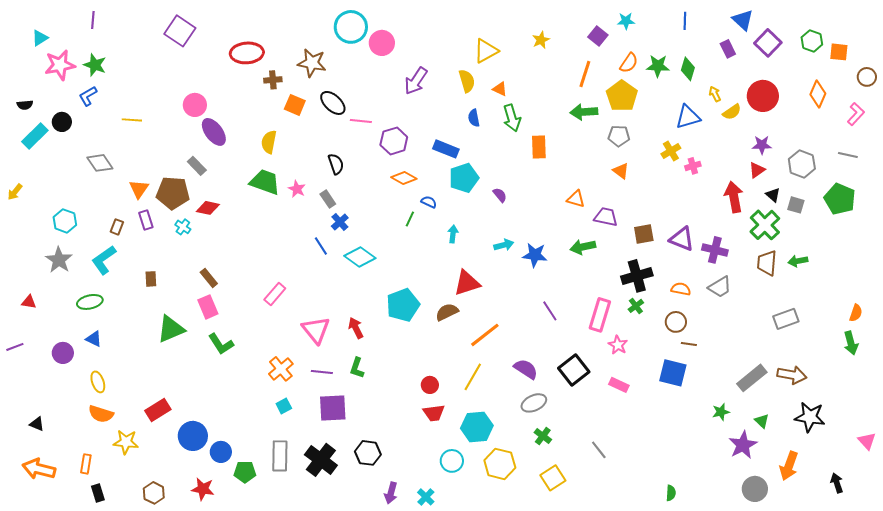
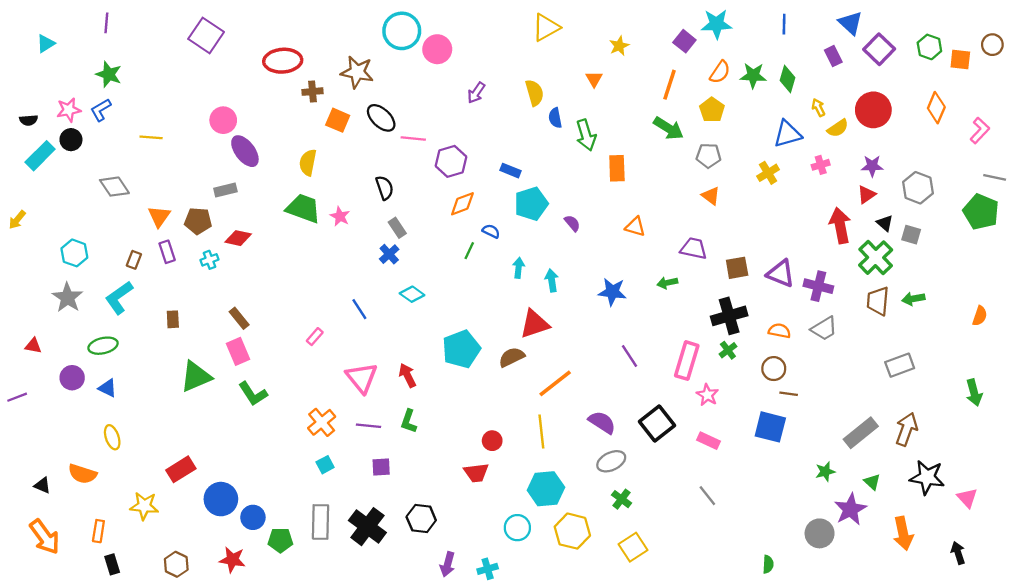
cyan star: (626, 21) -> (717, 24), size x1.5
yellow triangle: (486, 51) -> (546, 27), moved
pink star: (60, 65) -> (69, 110), moved, size x0.7
brown circle: (867, 77) -> (992, 45), moved
purple arrow: (416, 81) -> (476, 93), size x0.7
orange triangle: (500, 89) -> (594, 79), moved, turned 35
yellow pentagon: (622, 96) -> (712, 110), size x0.7
green arrow: (584, 112) -> (668, 128), turned -144
blue semicircle: (474, 118) -> (555, 118), moved
blue rectangle: (446, 149) -> (510, 171), size x0.7
gray line: (848, 155) -> (995, 177), moved
gray rectangle: (197, 166) -> (225, 190), turned -60
pink cross: (693, 166) -> (821, 165), moved
orange diamond: (404, 178) -> (462, 204), turned -50
brown pentagon: (173, 193) -> (198, 221), size x0.7
gray rectangle: (328, 199) -> (397, 228), moved
orange triangle: (576, 199) -> (635, 227), moved
green pentagon: (840, 199) -> (981, 212), moved
cyan cross: (183, 227) -> (209, 260), turned 35
cyan arrow: (504, 245) -> (552, 280), moved, turned -84
blue line: (321, 246) -> (359, 309), moved
green arrow: (583, 247) -> (667, 283), size x0.7
cyan diamond: (360, 257) -> (412, 294), size x0.7
pink rectangle: (275, 294) -> (315, 337), size x0.7
orange semicircle: (856, 313) -> (980, 316), moved
purple circle: (63, 353) -> (72, 378), moved
brown arrow: (792, 375) -> (907, 429), turned -80
yellow line: (473, 377) -> (541, 432), turned -36
purple square: (333, 408) -> (381, 467), size x0.6
red trapezoid: (434, 413) -> (476, 473), moved
orange semicircle: (101, 414) -> (82, 474), moved
pink triangle: (867, 441) -> (967, 498), moved
gray line: (599, 450) -> (707, 496), moved
orange arrow: (789, 466) -> (903, 533), turned -32
orange arrow: (39, 469) -> (45, 537), turned -140
gray circle: (755, 489) -> (820, 533), moved
cyan cross: (426, 497) -> (488, 569), turned 30

